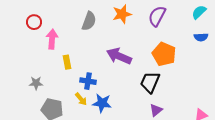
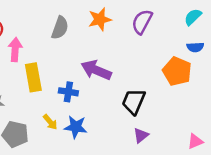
orange pentagon: (164, 54) -> (177, 71), moved
yellow rectangle: (67, 62) -> (33, 77), size x1.6
blue cross: (88, 81) -> (68, 92), moved

